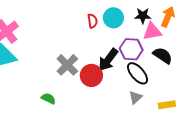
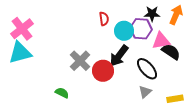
cyan circle: (113, 18) -> (124, 31), moved
pink triangle: (152, 31) -> (161, 41), moved
purple hexagon: (131, 49) -> (141, 29), moved

